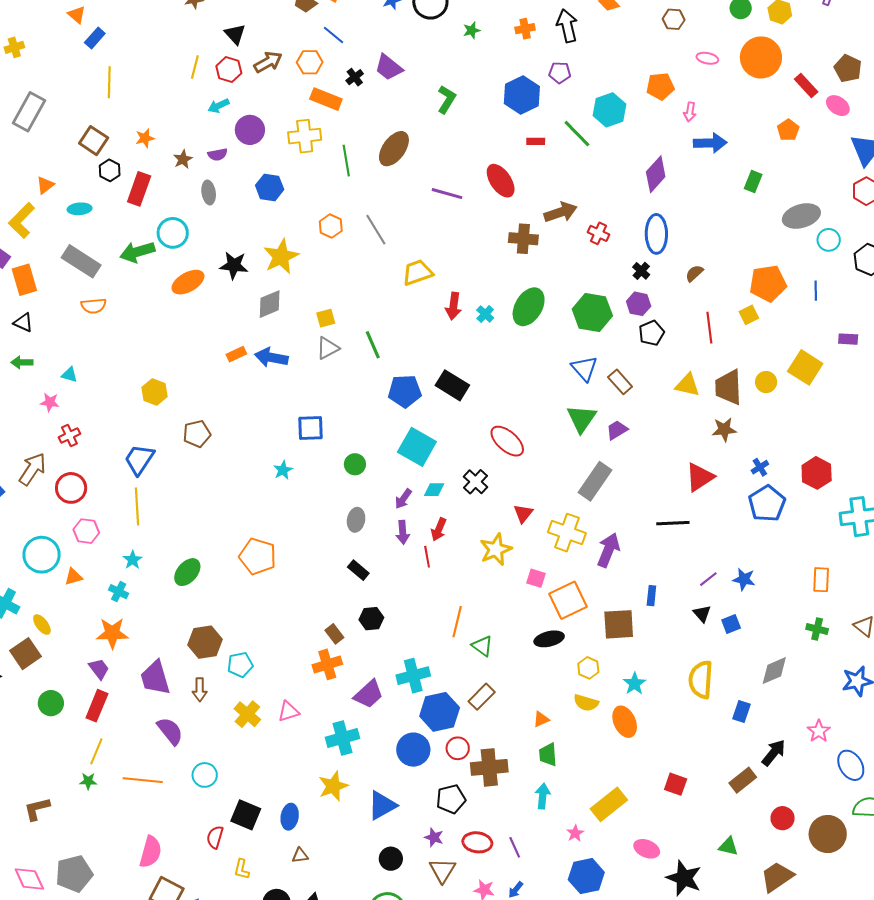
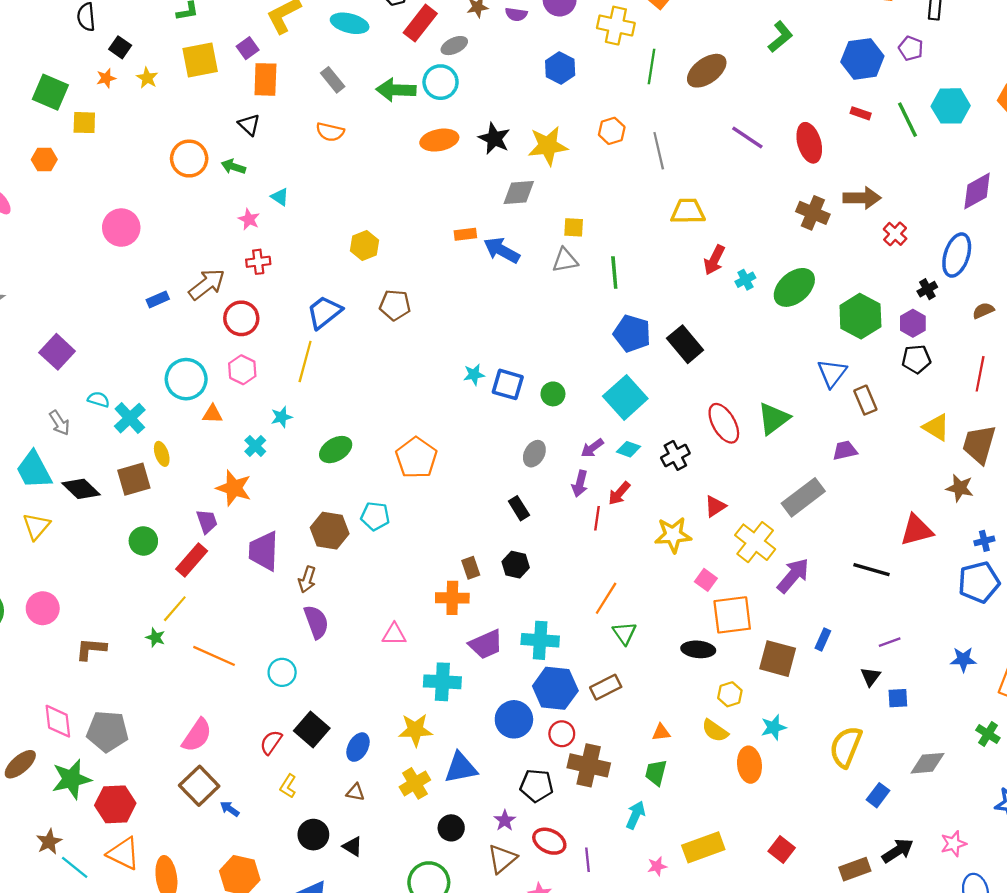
gray ellipse: (209, 193) -> (454, 46), moved, turned 55
cyan ellipse: (80, 209) -> (350, 23), size x1.4
gray rectangle: (81, 261) -> (333, 80), size x0.6
green triangle: (582, 419) -> (774, 419), moved
blue square: (310, 428) -> (508, 384), moved
blue star: (744, 579) -> (963, 659), moved, turned -30
cyan pentagon: (240, 665) -> (375, 516), moved
yellow cross: (247, 714) -> (415, 783), moved
purple semicircle: (170, 731) -> (316, 622), moved

